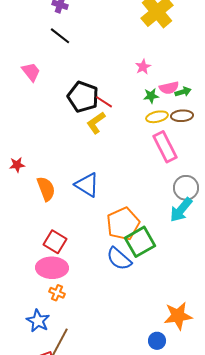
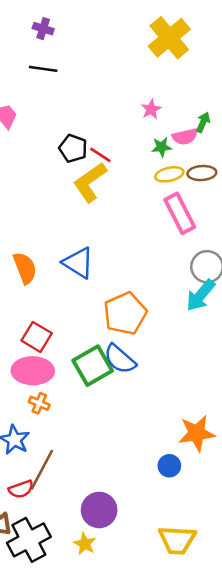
black line: (60, 36) -> (43, 69), turned -30
green arrow: (183, 92) -> (203, 122), moved, turned -49
black pentagon: (83, 97) -> (73, 148), size x0.7
yellow L-shape: (96, 123) -> (90, 182), size x1.4
green square: (140, 242) -> (93, 366), moved

